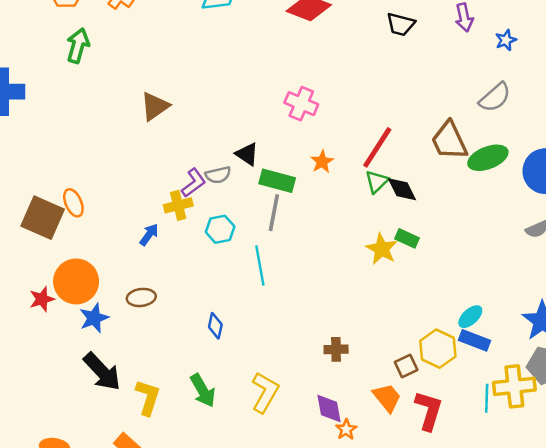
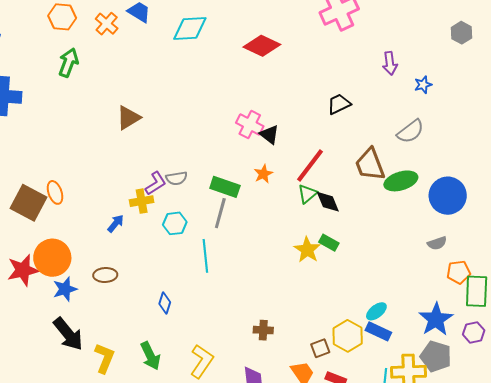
black trapezoid: (401, 24) -> (339, 104), moved, turned 135
black triangle: (247, 154) -> (269, 135), moved
red star: (42, 299) -> (23, 270), size x1.5

